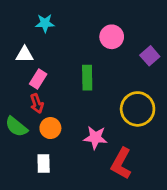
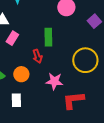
red arrow: (37, 104) -> (37, 56), moved
red L-shape: (121, 163) -> (73, 100), turned 55

